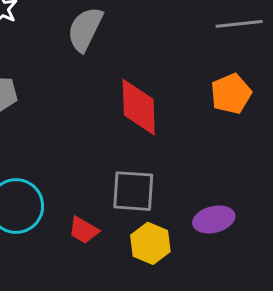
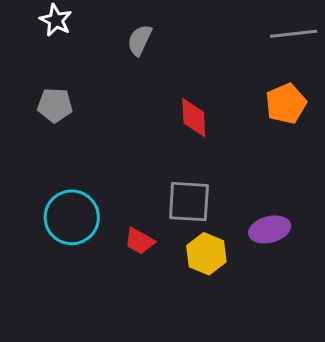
gray semicircle: (85, 29) -> (140, 40), size x0.7
red diamond: (139, 107) -> (194, 118), size x0.7

